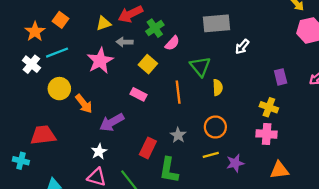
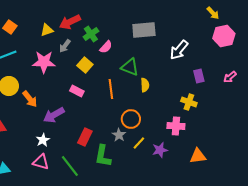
gray arrow: (125, 42) -> (65, 46), turned -56
white arrow: (242, 47) -> (179, 50), moved, size x1.5
pink star: (100, 61) -> (44, 62), turned 30
green triangle: (200, 66) -> (130, 67), turned -30
orange circle: (215, 127) -> (131, 119), moved
pink cross: (267, 134) -> (176, 126), moved
gray star: (178, 135) -> (119, 135), moved
yellow line: (211, 155) -> (139, 143), turned -32

